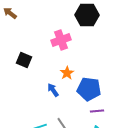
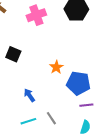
pink cross: (61, 40) -> (36, 15), moved
blue arrow: (53, 90) -> (29, 95), moved

